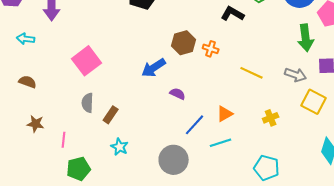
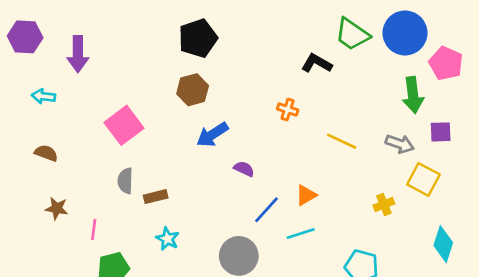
brown hexagon: (184, 43) -> (193, 90), moved
brown rectangle: (111, 115) -> (156, 197), turned 42
yellow cross: (271, 118) -> (384, 204), moved

